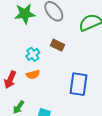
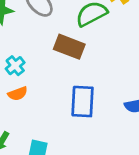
brown rectangle: (57, 45) -> (69, 47), moved, size x1.5

